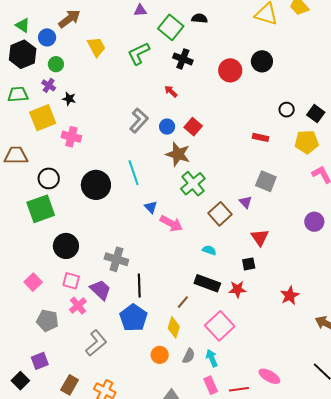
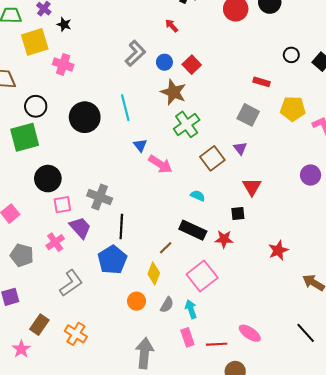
yellow pentagon: (307, 142) -> (293, 109), moved
gray square: (266, 181) -> (248, 115), moved
pink square: (71, 281) -> (62, 205), moved, turned -30

